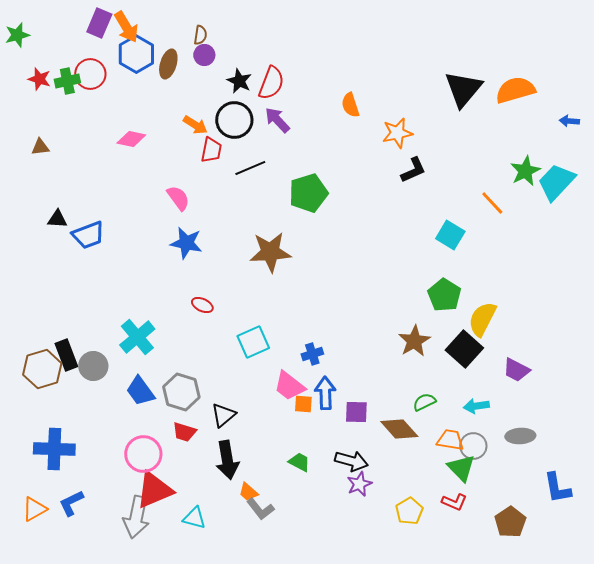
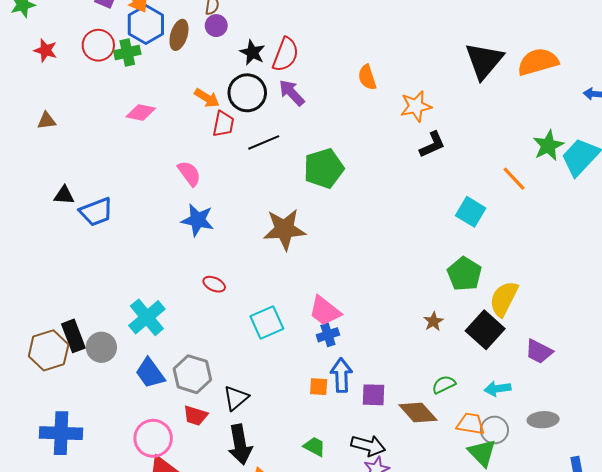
green cross: (67, 81) -> (127, 52), moved
brown star: (414, 341) -> (433, 321), size x0.6
pink trapezoid: (289, 386) -> (325, 311), moved

